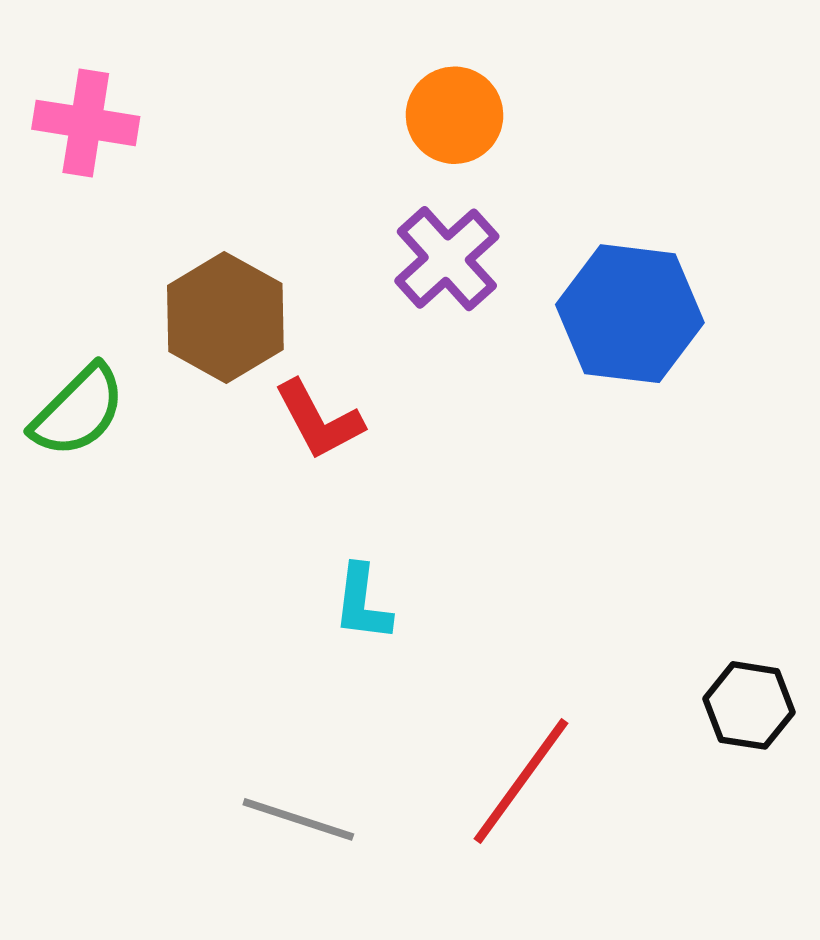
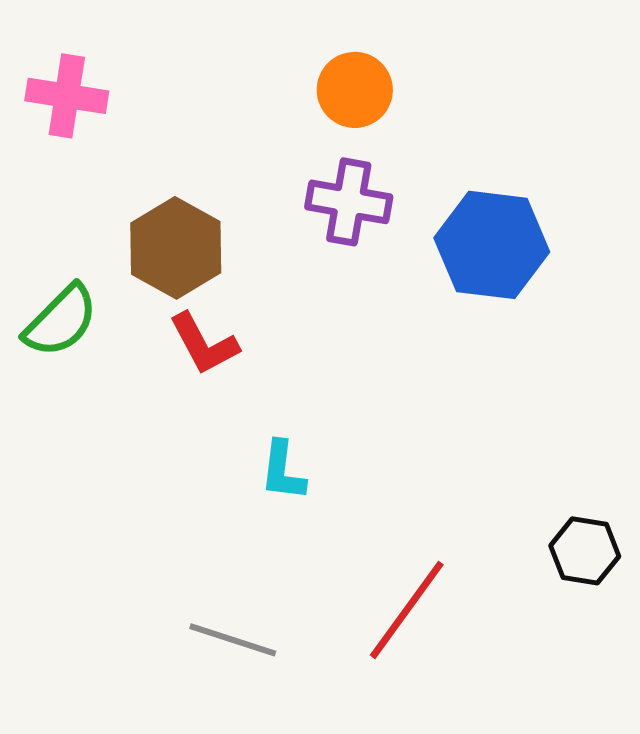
purple cross: (447, 259) -> (349, 202), turned -38
red L-shape: (319, 420) -> (204, 344), moved

